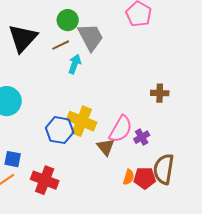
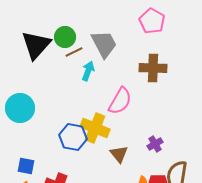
green circle: (68, 20) -> (65, 37), moved
brown cross: (160, 93) -> (153, 68), moved, size x1.5
pink semicircle: (121, 129) -> (120, 101), moved

